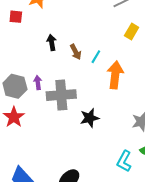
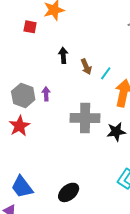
gray cross: (61, 95) -> (85, 118), moved
black star: (90, 118) -> (116, 132), moved

